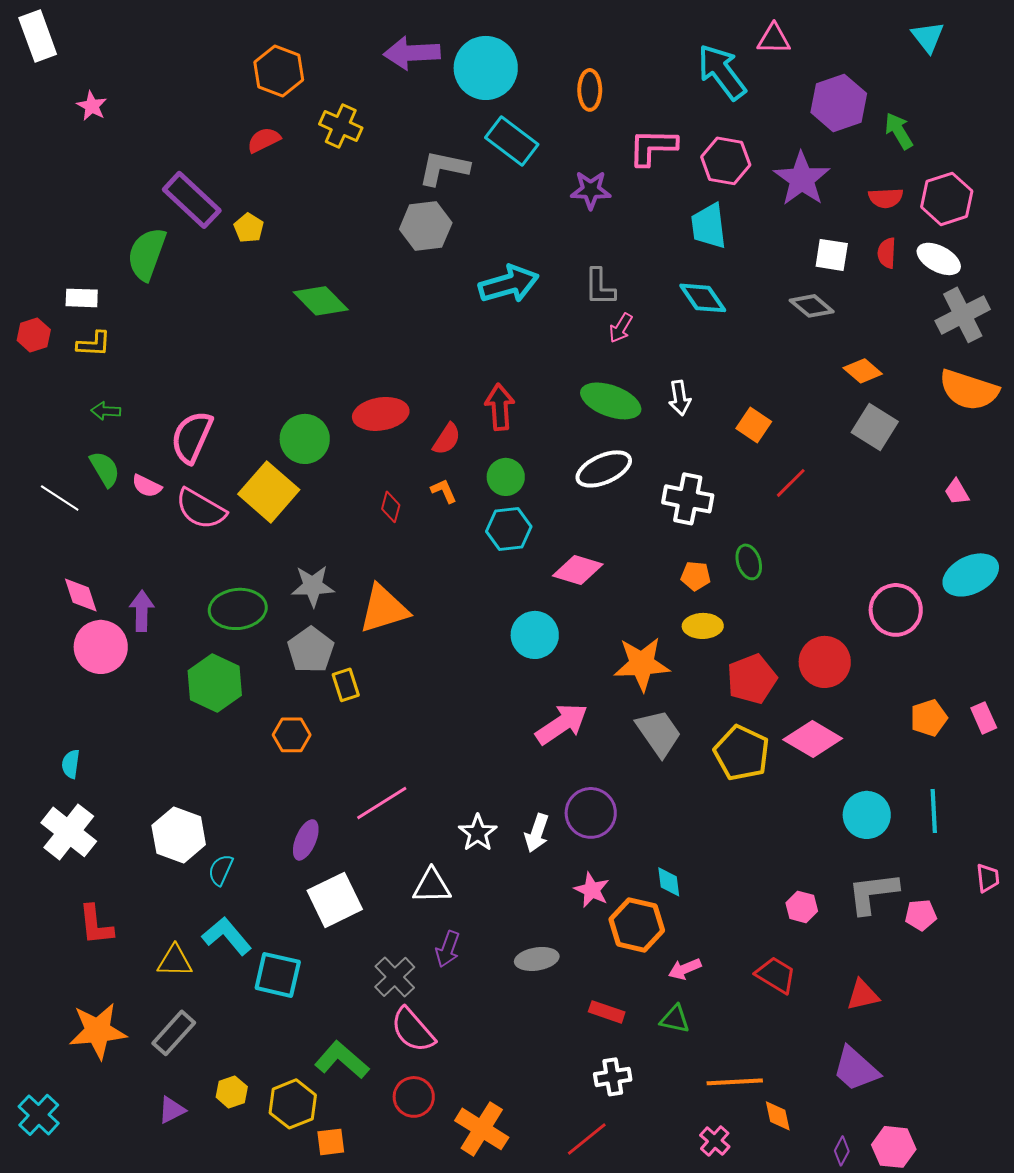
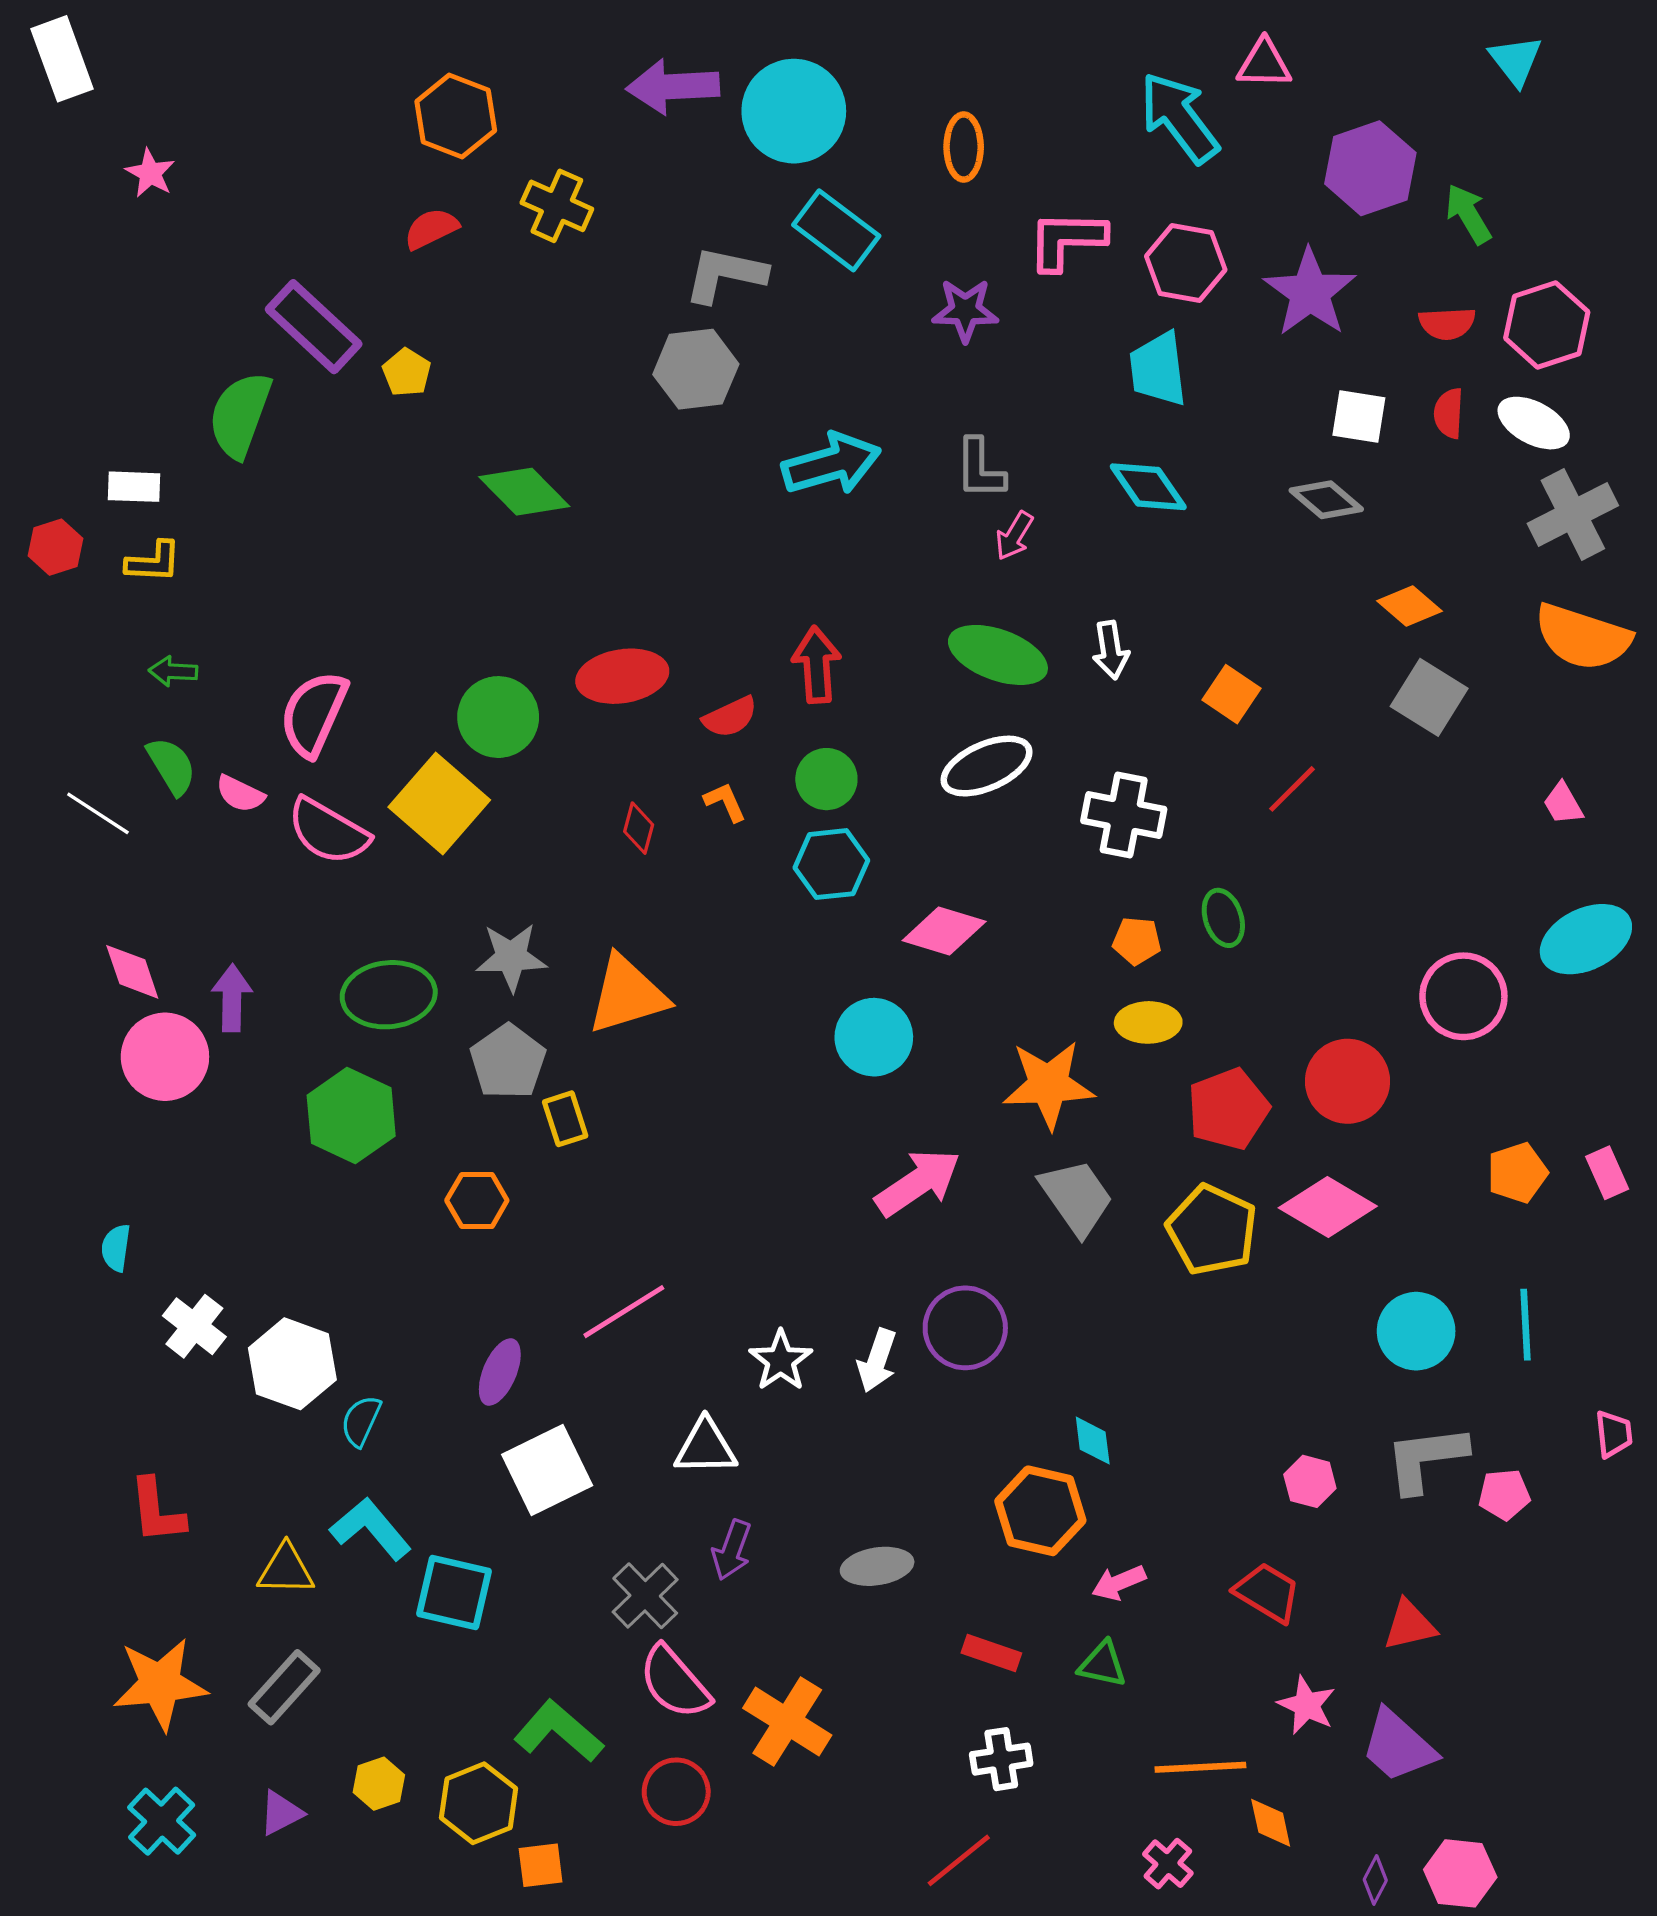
red semicircle: (447, 439) -> (730, 717), turned 32
white cross: (69, 832) -> (194, 1326), moved, size x0.7
pink star: (592, 890) -> (1307, 1705), moved
cyan cross: (39, 1115) -> (162, 1821), moved
orange cross: (482, 1129) -> (787, 1722), moved

